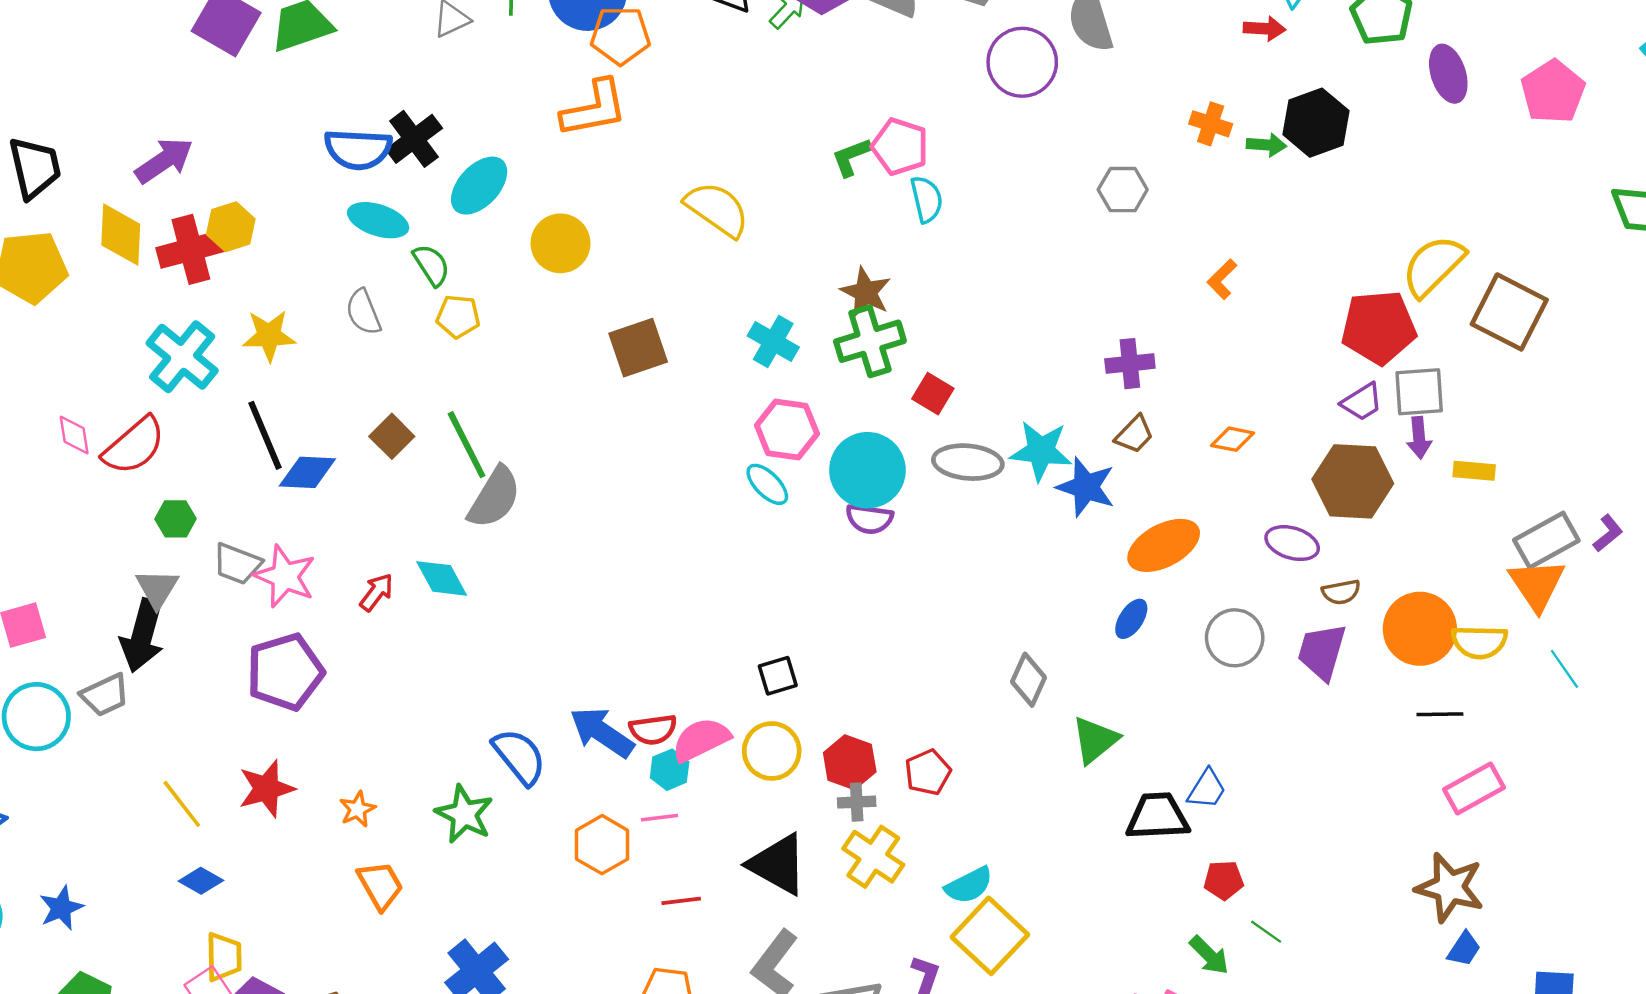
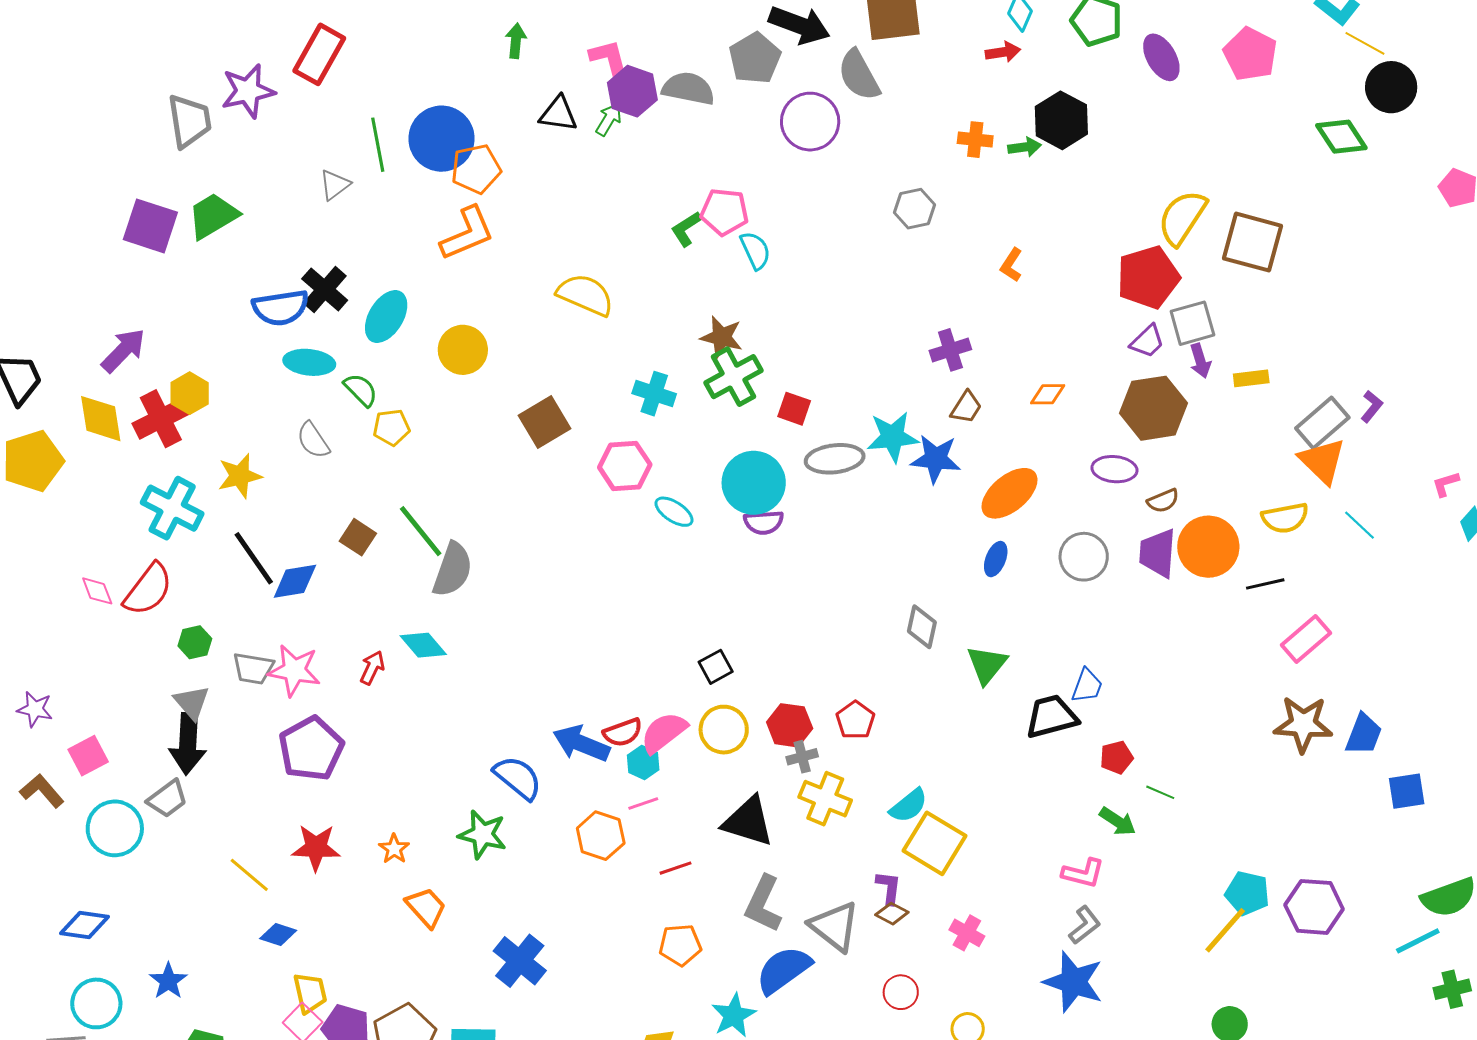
pink hexagon: (787, 429) -> (625, 466), moved
orange circle: (1420, 629) -> (1208, 547), moved
red star: (266, 789) -> (316, 848), turned 30
blue trapezoid: (1464, 949) -> (1364, 734), moved, size x1.4

